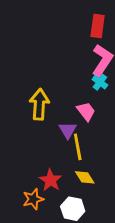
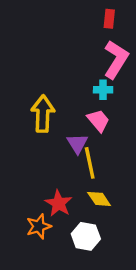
red rectangle: (98, 26) -> (109, 19), size x0.7
cyan cross: (100, 82) -> (103, 90), moved, turned -35

